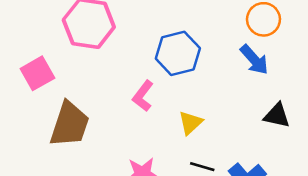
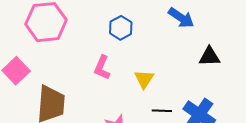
blue hexagon: (178, 53) -> (121, 28), size x0.7

